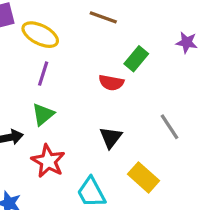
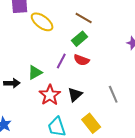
green rectangle: (136, 59) -> (80, 39), moved
purple line: (43, 74) -> (61, 61), moved
red star: (48, 161) -> (50, 95), moved

